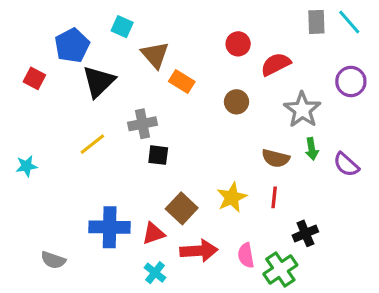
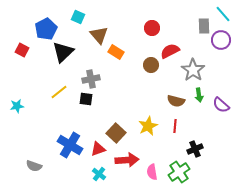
gray rectangle: (316, 22) -> (204, 26), moved
red semicircle: (276, 64) -> (170, 51), moved
purple circle: (351, 81) -> (221, 40), moved
black square: (158, 155) -> (86, 99), moved
blue cross: (110, 227) -> (70, 145), turned 30
pink semicircle: (246, 255) -> (152, 172), moved

